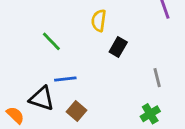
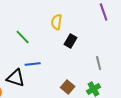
brown square: (76, 111) -> (68, 87), moved

